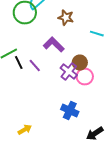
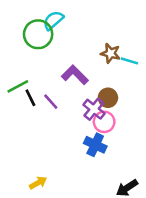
brown star: (66, 18) -> (110, 53), moved
pink circle: (85, 77) -> (104, 122), moved
blue cross: (70, 111) -> (95, 145), moved

